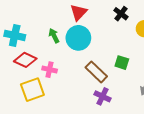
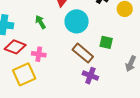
cyan circle: (78, 38) -> (77, 21), moved

